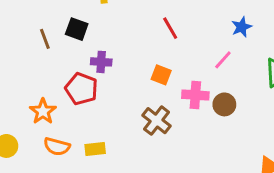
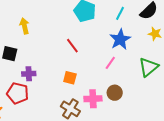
blue star: (242, 27) -> (120, 39), size x1.5
pink cross: (195, 95) -> (93, 99), moved

